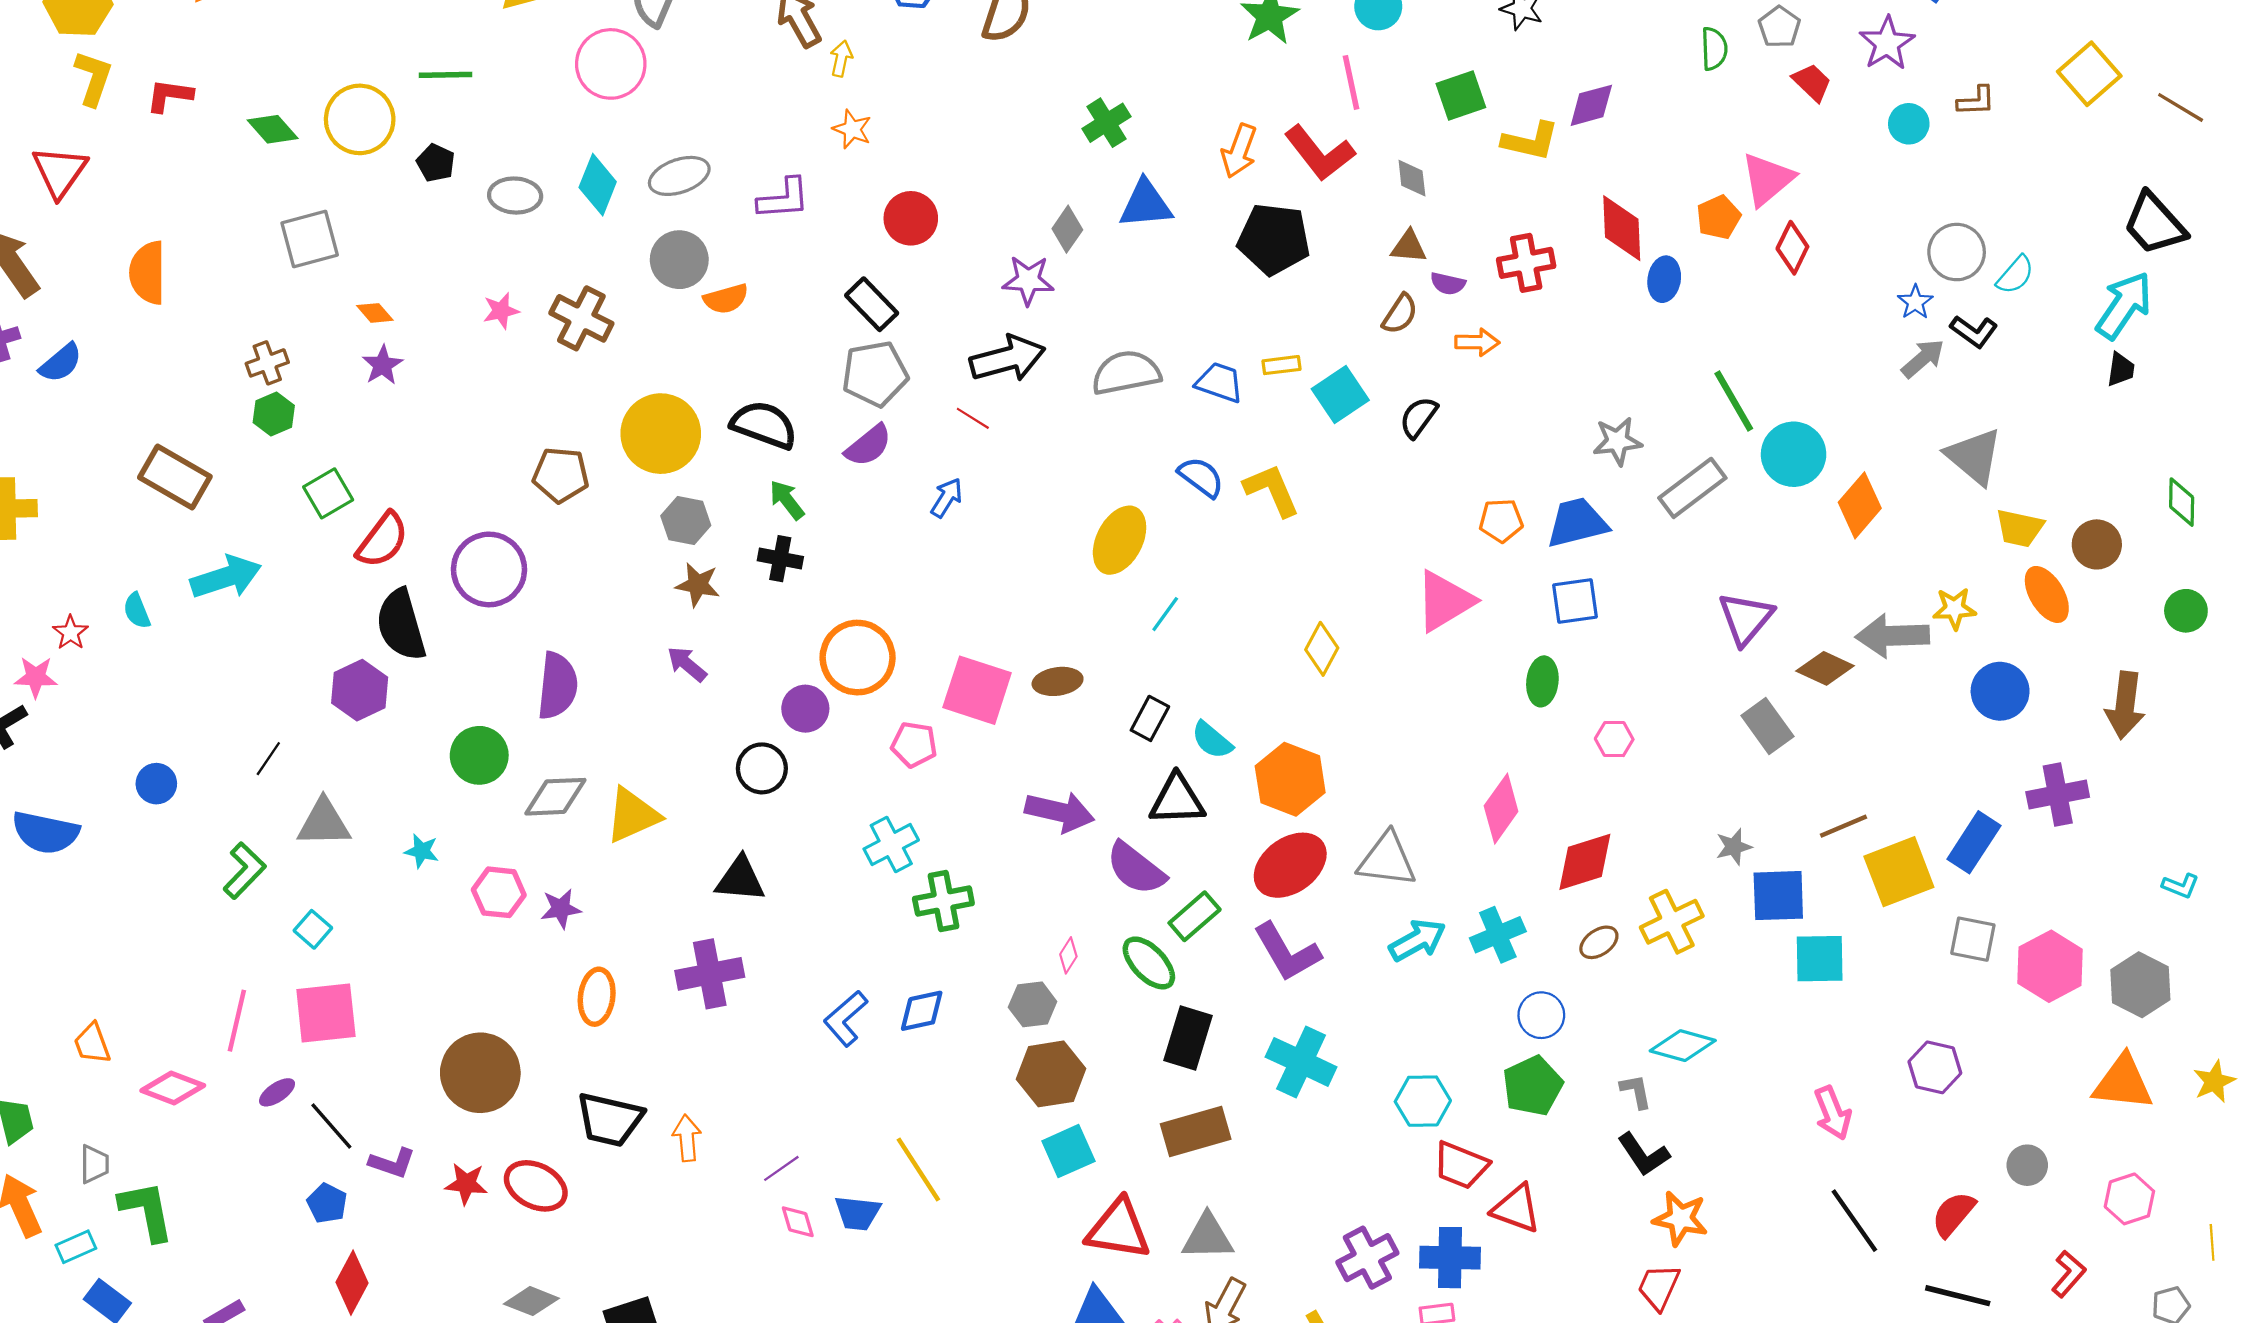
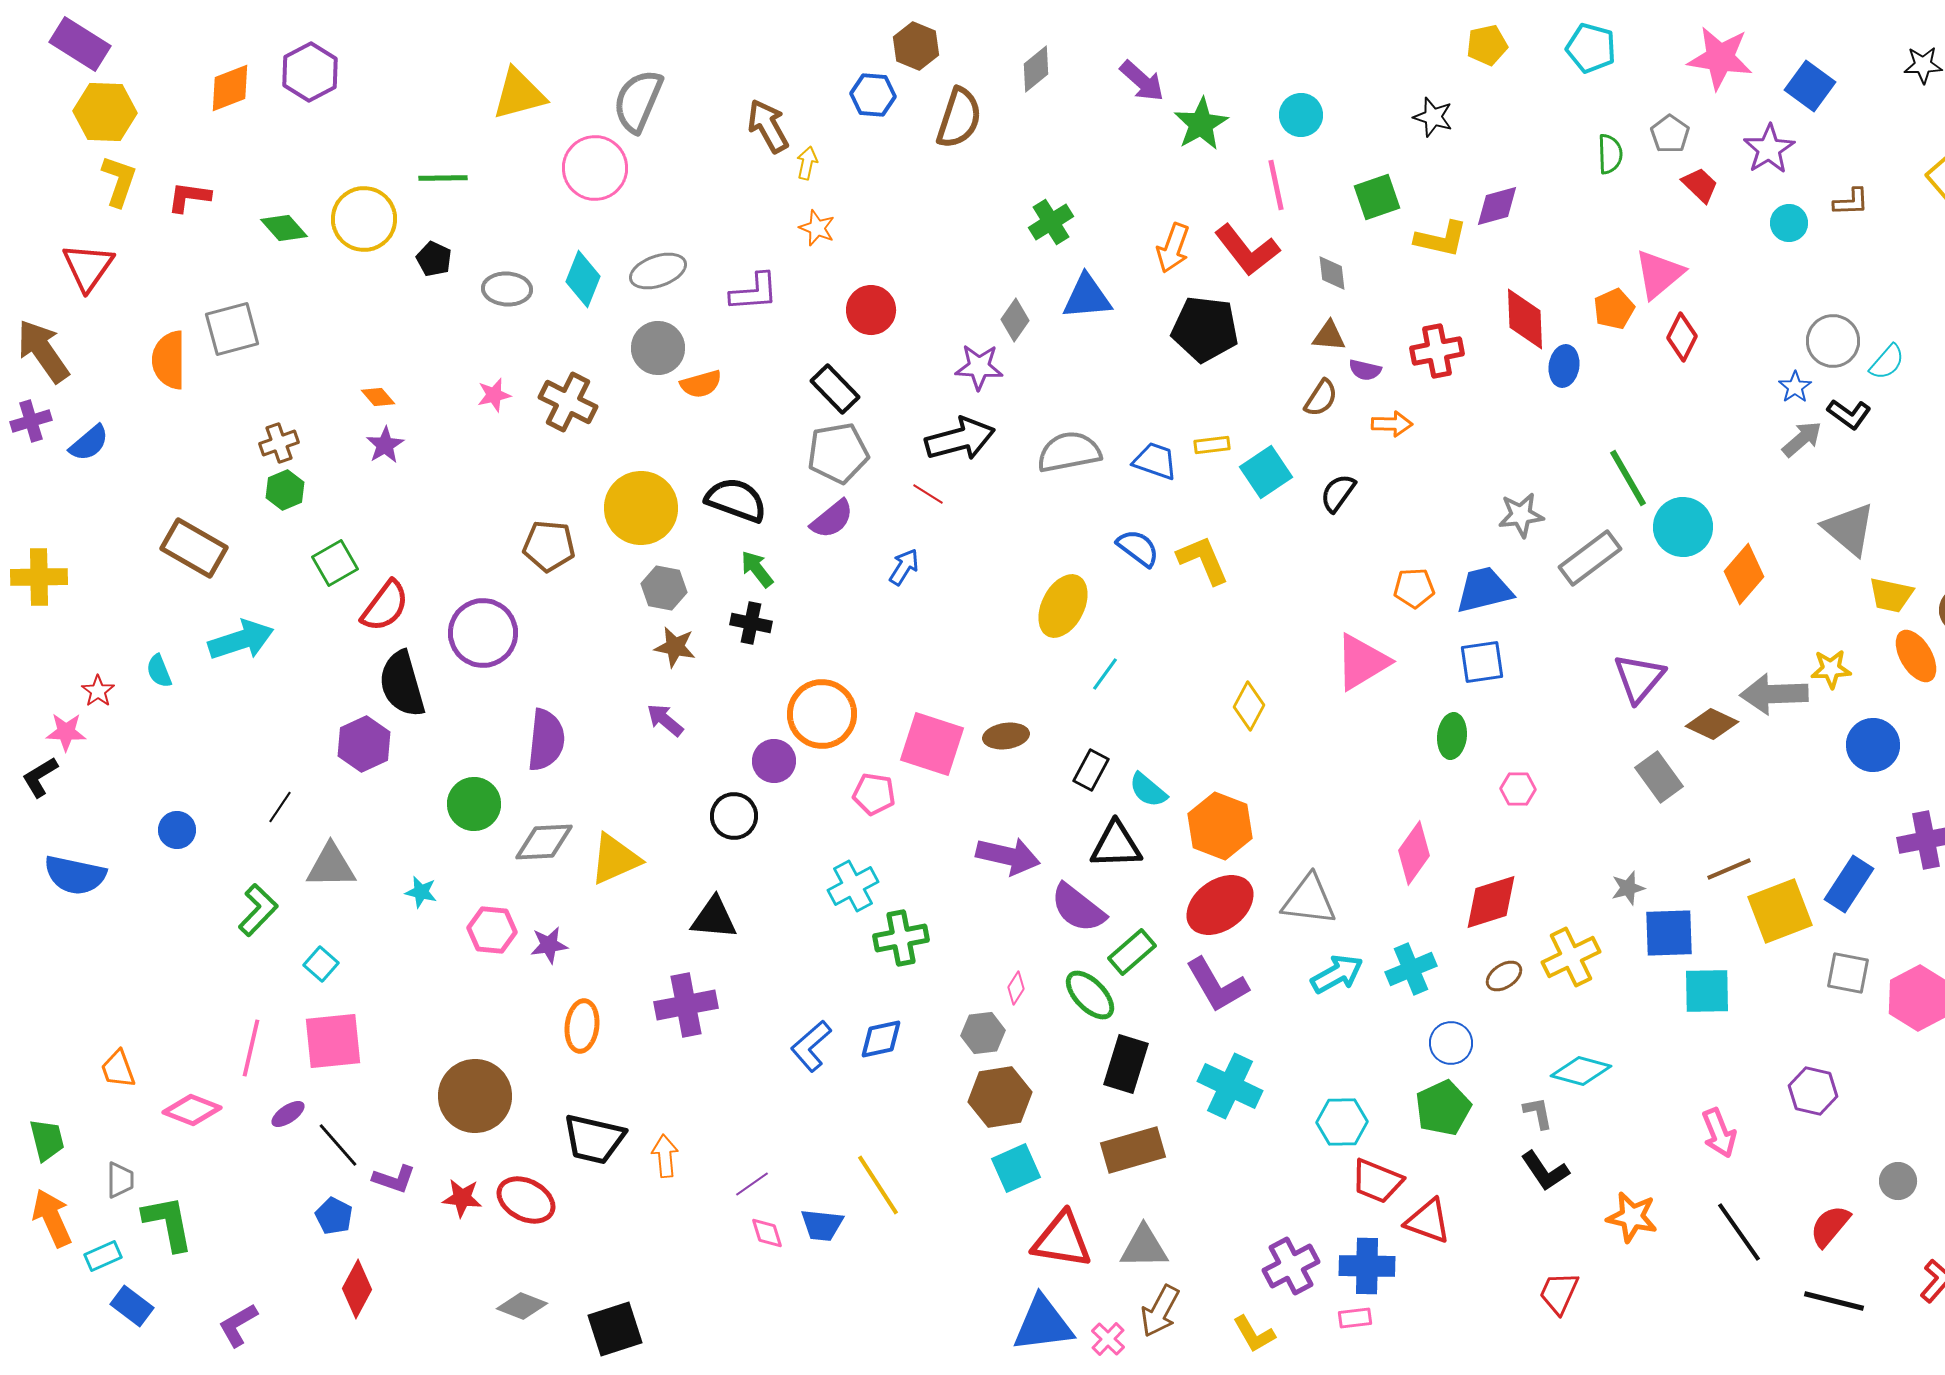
gray square: (310, 239) -> (232, 329), moved
orange star: (1680, 1218) -> (1632, 1217), moved

